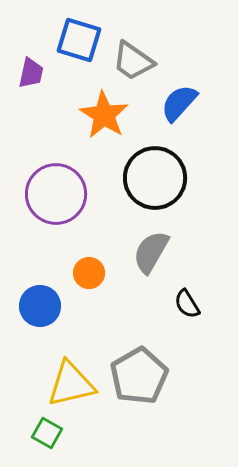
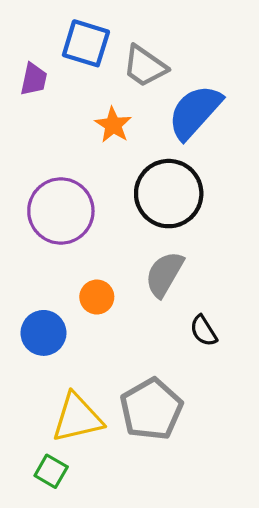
blue semicircle: (179, 103) -> (195, 112), size x1.4
orange star: (104, 115) -> (113, 125), size x0.7

